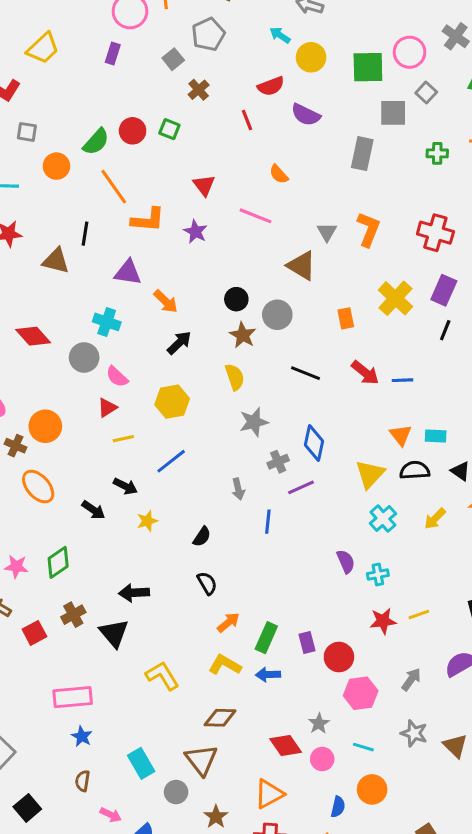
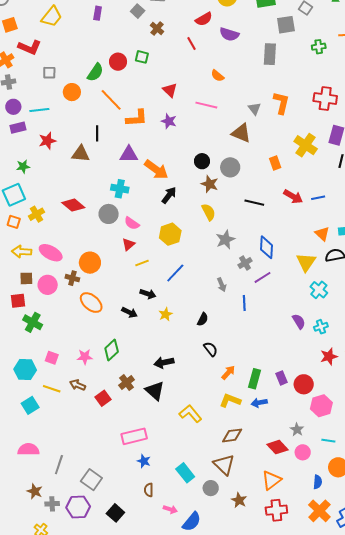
orange arrow: (166, 301) -> (156, 170), size x1.4

